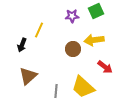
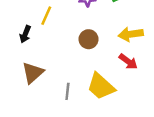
yellow arrow: (94, 40) -> (131, 34), moved

